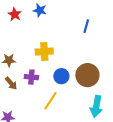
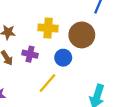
brown circle: (87, 75) -> (82, 35), moved

